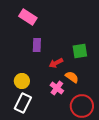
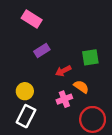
purple rectangle: (37, 45) -> (42, 51), turned 56
pink cross: (57, 88) -> (64, 99), turned 32

